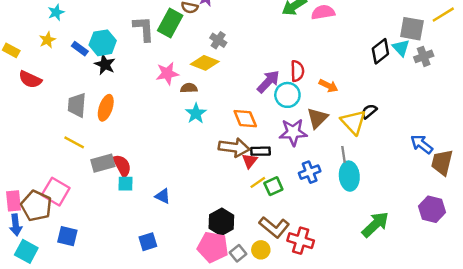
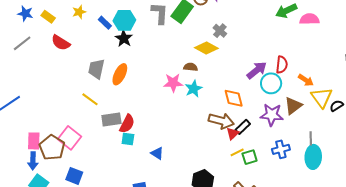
pink star: (167, 73) -> (173, 83), moved
yellow triangle: (353, 122) -> (322, 98), moved
black rectangle: (260, 151) -> (243, 127), turned -49
red semicircle: (122, 166) -> (127, 124), turned 48

